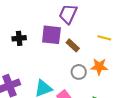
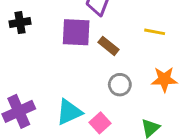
black cross: (19, 38) -> (20, 23), moved
orange star: (99, 67) -> (164, 79), moved

